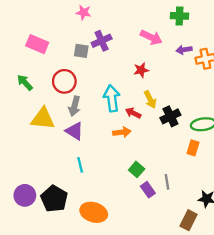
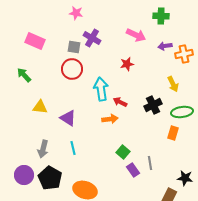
purple cross: (102, 41) -> (92, 38), turned -36
red circle: (64, 81) -> (72, 69), moved
yellow arrow: (150, 99) -> (173, 84), moved
gray arrow: (74, 106) -> (43, 149), moved
yellow triangle: (43, 119) -> (40, 107), size x0.7

